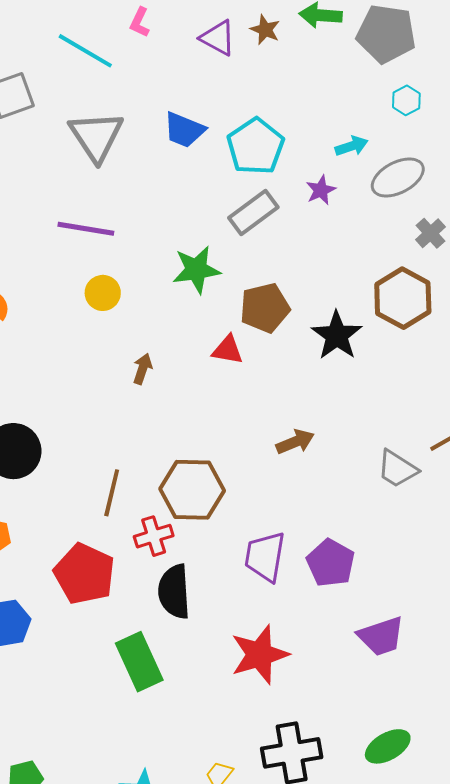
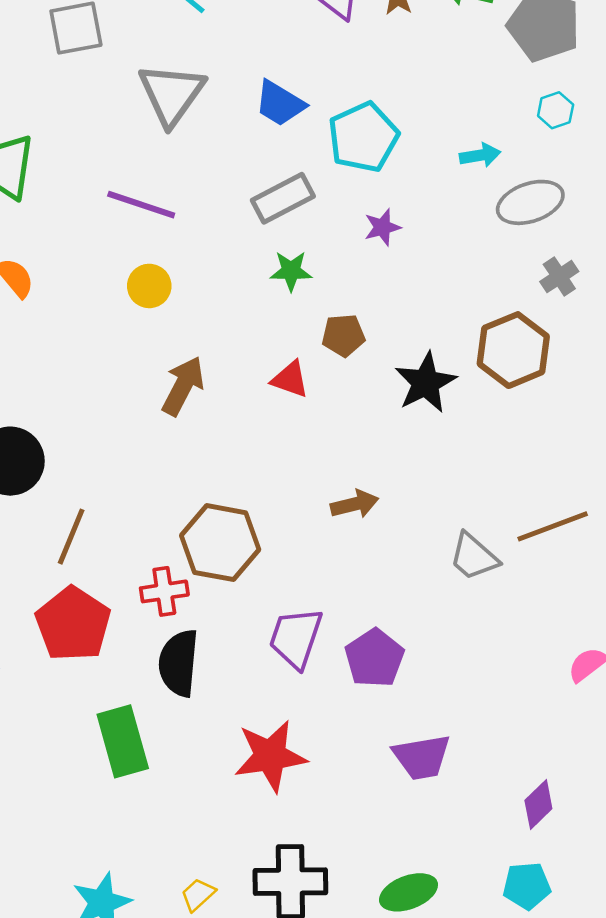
purple star: (321, 190) -> (382, 227), moved
gray rectangle: (253, 212) -> (283, 198), moved
green star: (196, 270) -> (291, 271), moved, size x0.7
brown pentagon: (265, 308) -> (343, 335), size x0.7
brown arrow: (143, 369) -> (183, 386), size x1.6
brown line: (112, 493) -> (71, 537), moved

